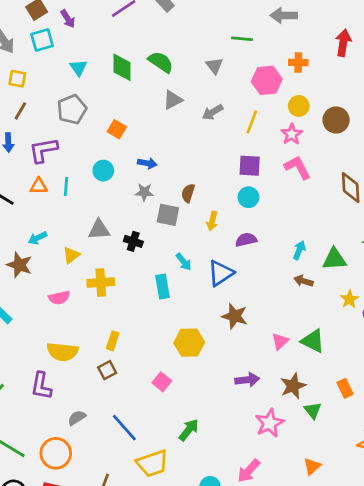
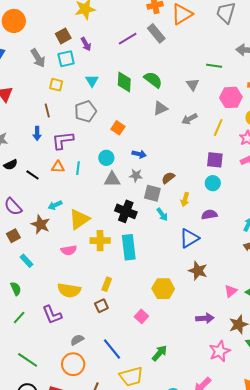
yellow square: (17, 79) -> (56, 85), moved
brown line: (20, 111) -> (47, 110), turned -48
brown semicircle: (188, 193) -> (168, 178), turned 32
gray triangle: (99, 230) -> (112, 179), moved
black cross: (133, 241) -> (126, 211), size x1.5
yellow triangle: (71, 255) -> (79, 219), size x1.6
cyan arrow: (184, 262) -> (162, 214), moved
cyan rectangle: (163, 286) -> (129, 247), moved, size x1.4
purple L-shape: (41, 386) -> (52, 315), turned -35
orange circle: (56, 453) -> (73, 364), moved

